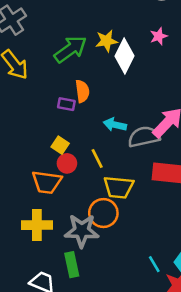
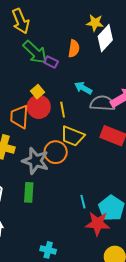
green arrow: (70, 49) -> (35, 52), moved, turned 64
orange semicircle: (82, 91) -> (74, 49), moved
red circle: (67, 163) -> (39, 107), size x1.5
orange trapezoid: (47, 182) -> (19, 117), turned 70
green rectangle: (72, 265) -> (29, 192), moved

